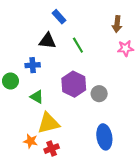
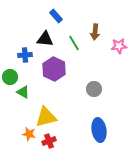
brown arrow: (117, 24) -> (95, 32), moved
blue cross: (33, 65) -> (25, 55), moved
purple hexagon: (74, 84) -> (54, 69), moved
green triangle: (37, 97) -> (23, 92), moved

